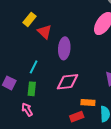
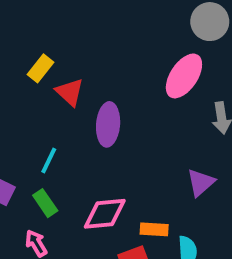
pink diamond: (68, 82) -> (105, 214), moved
green rectangle: (32, 89) -> (45, 203), turned -40

